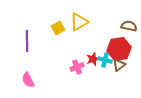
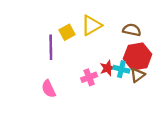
brown semicircle: (129, 26) -> (132, 30), moved
purple line: (27, 41) -> (51, 47), moved
pink semicircle: (28, 80) -> (49, 89), moved

